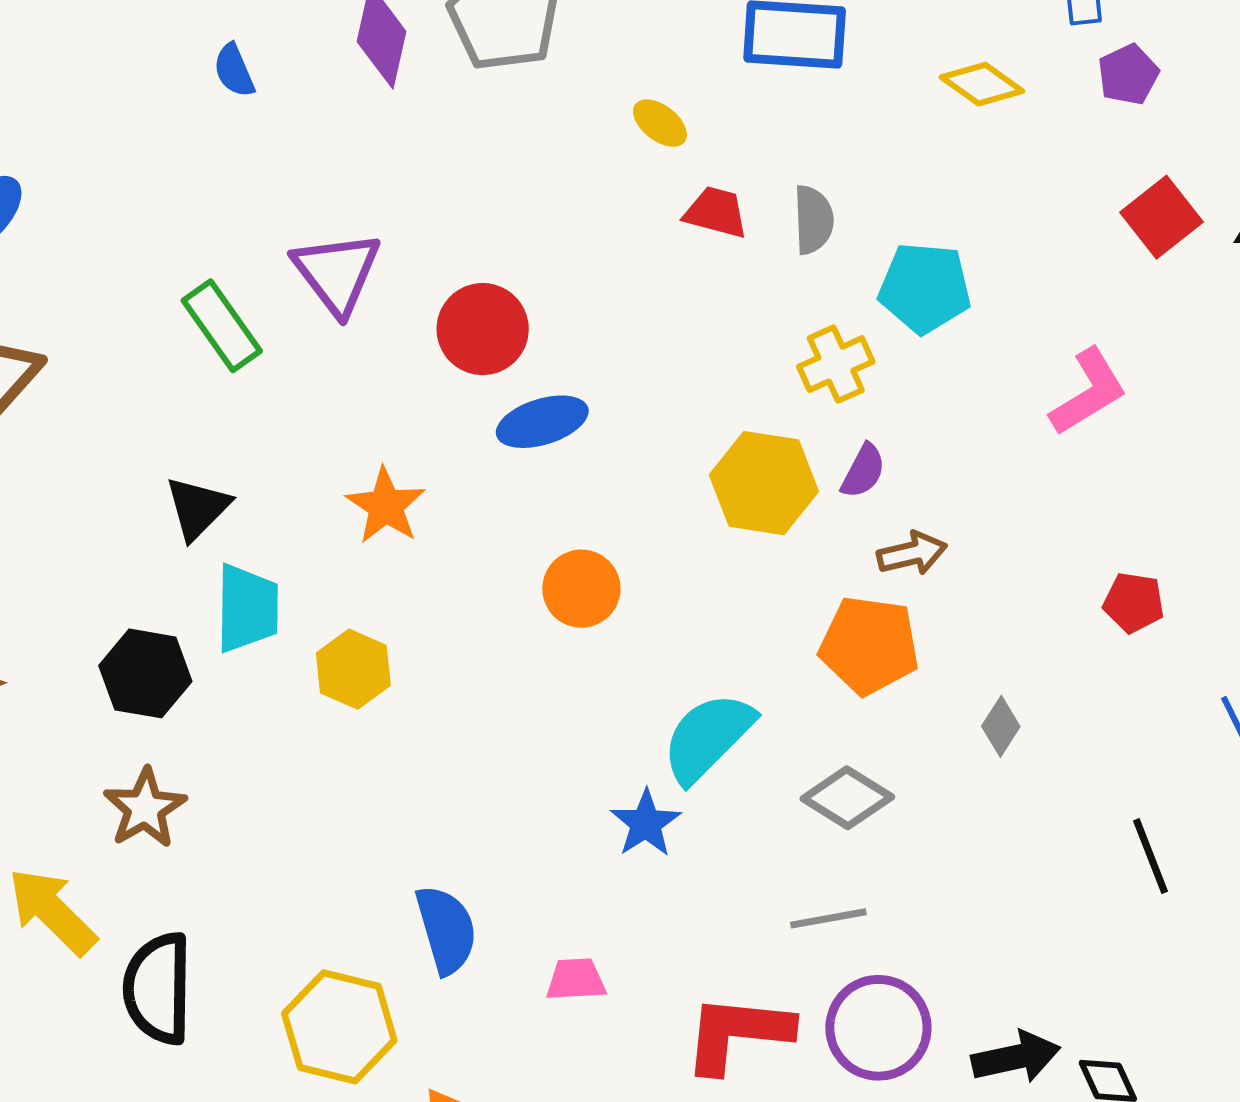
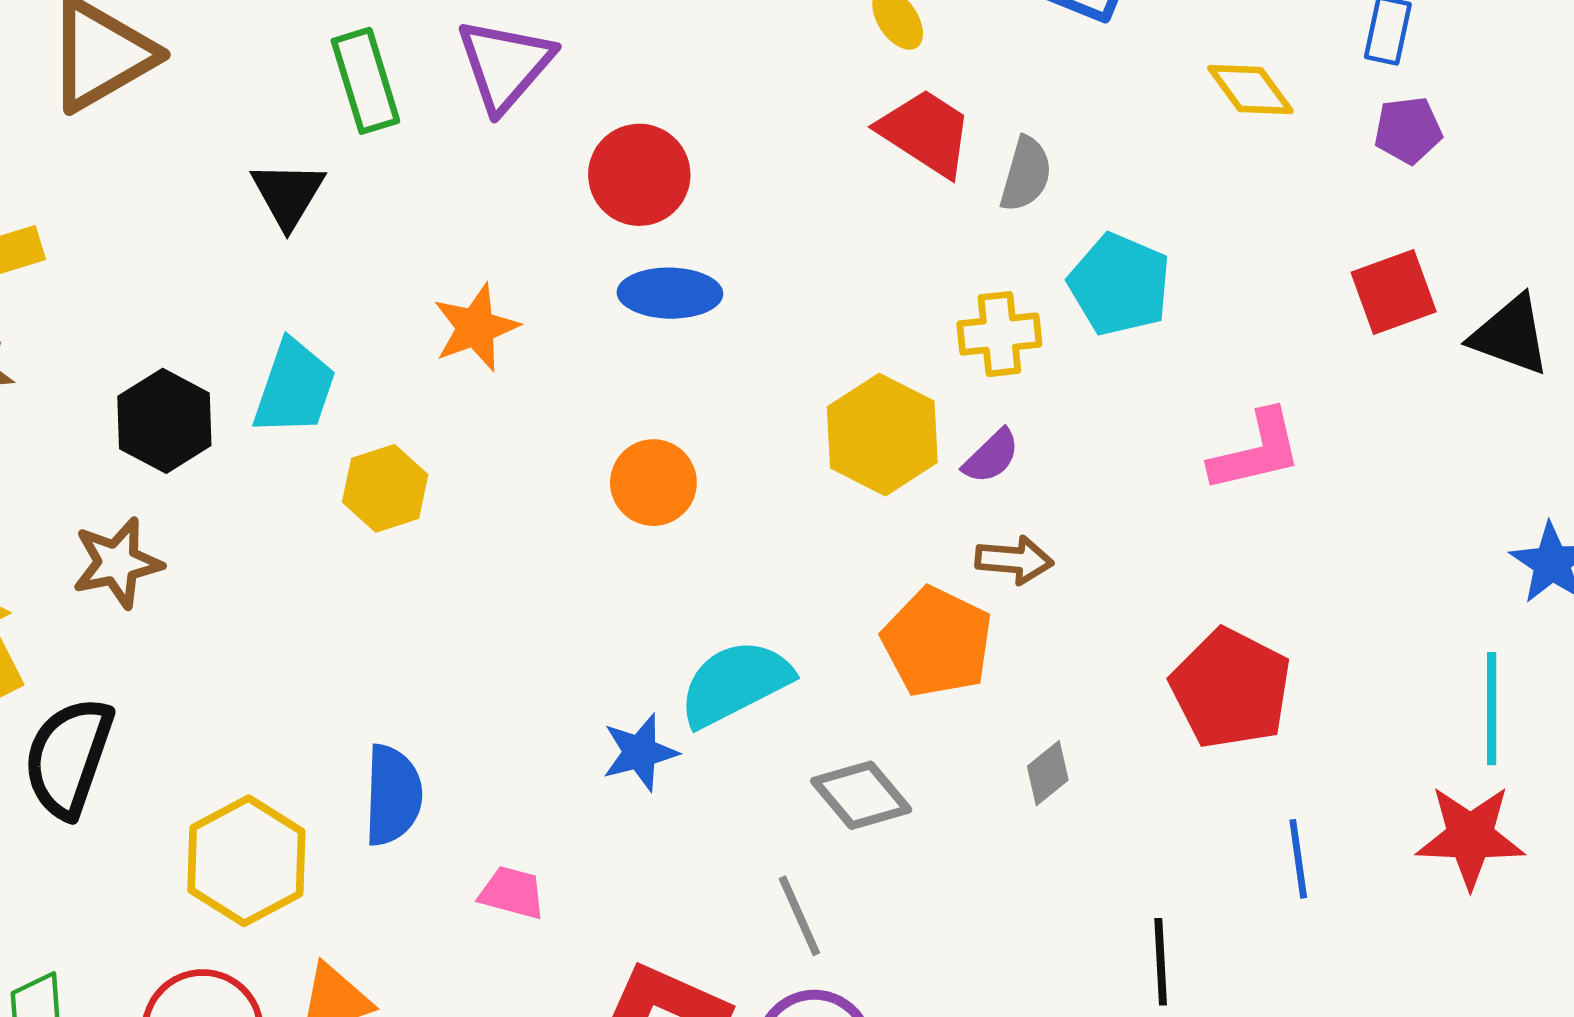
red trapezoid: (716, 212) -> (926, 133), size x1.4
black triangle: (198, 508) -> (288, 194), moved, turned -32
red pentagon: (1134, 602) -> (1231, 689), size x1.8
gray line: (828, 918) -> (799, 916), turned 58

